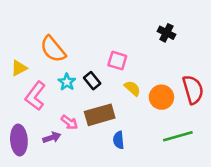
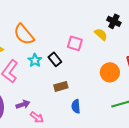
yellow semicircle: (132, 88) -> (101, 34), moved
brown rectangle: (100, 115) -> (61, 86), size x0.6
pink arrow: (69, 122) -> (37, 117), moved

